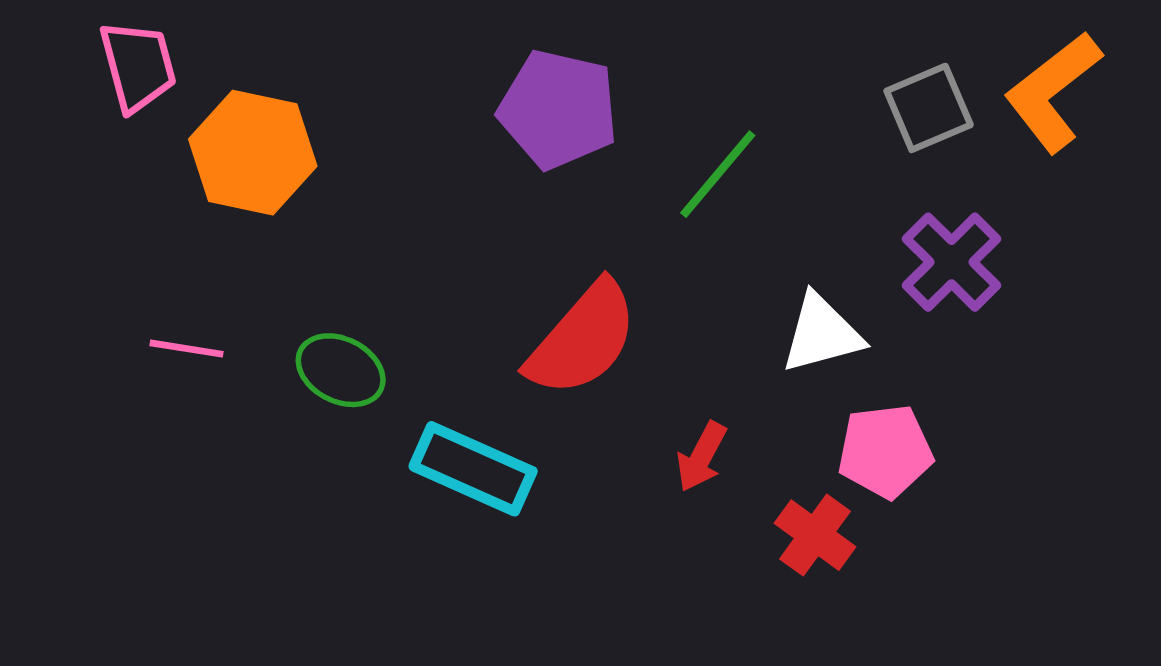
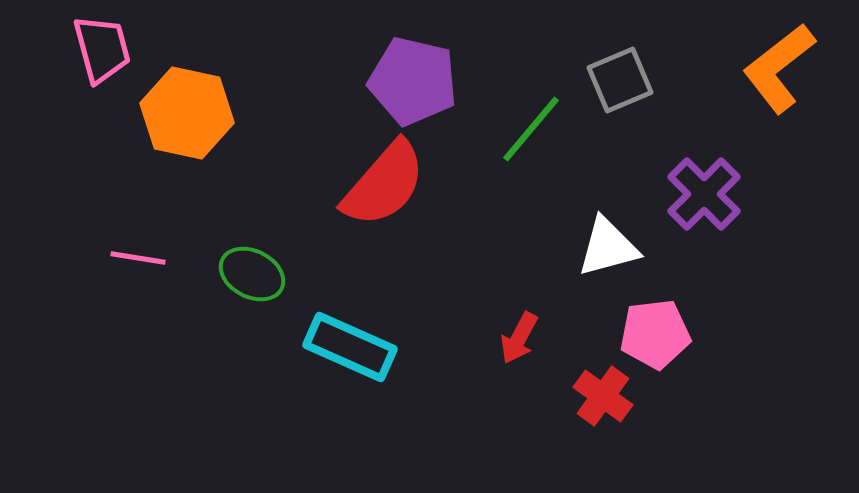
gray square: (929, 108) -> (620, 80), moved
red semicircle: (583, 339) -> (384, 184), moved

